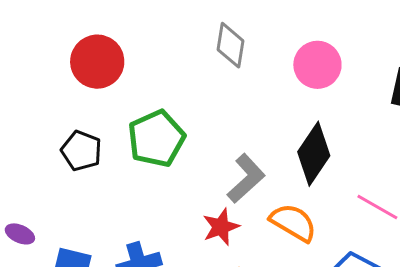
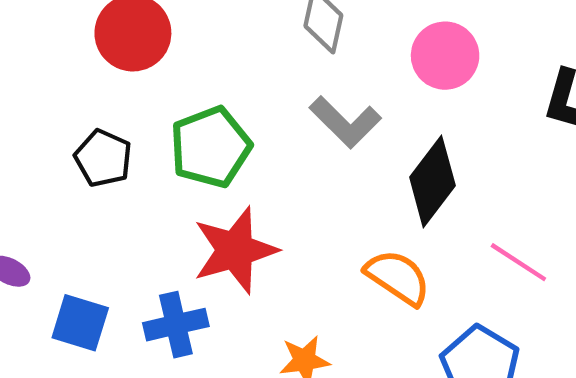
gray L-shape: (246, 178) -> (345, 122), moved, turned 84
red star: (221, 227) -> (235, 250), moved, size x1.6

